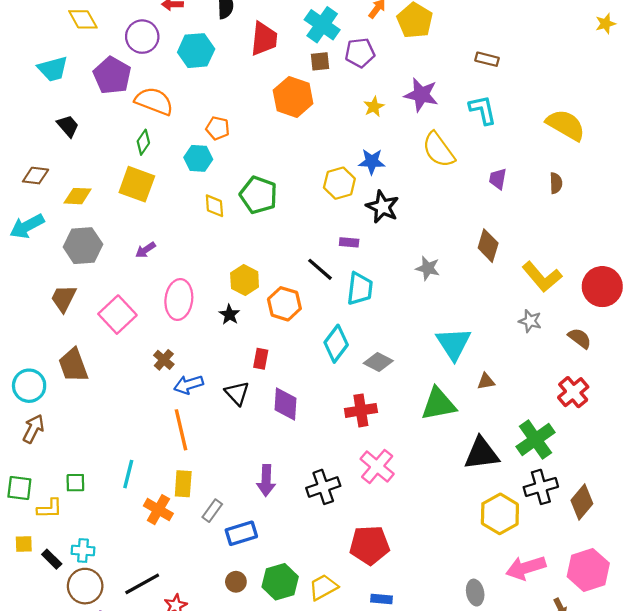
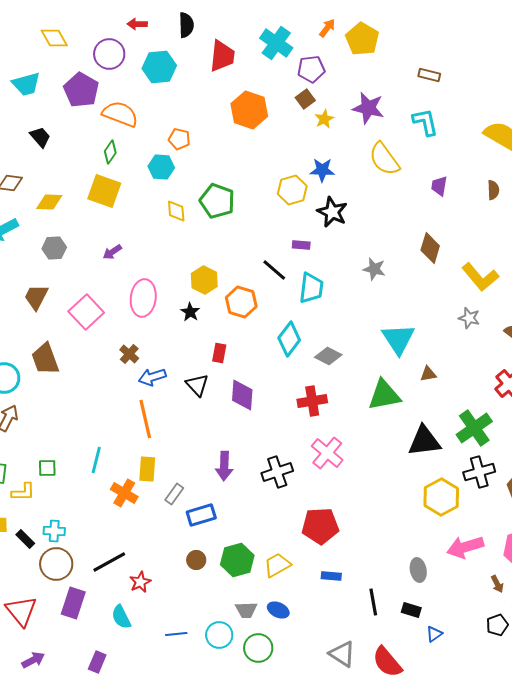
brown square: (320, 61) -> (305, 99), moved, turned -30
gray hexagon: (83, 246) -> (54, 248), size x0.7

